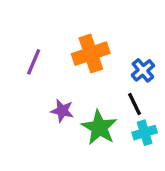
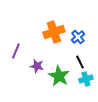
purple line: (34, 62) -> (16, 51), moved
blue cross: (143, 70) -> (78, 37), moved

